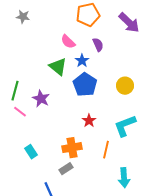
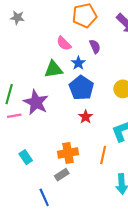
green triangle: (58, 67) -> (54, 69), turned -48
purple star: (41, 99) -> (36, 102), size x1.4
pink line: (20, 112) -> (14, 116), turned -48
red star: (89, 121) -> (86, 117), moved

